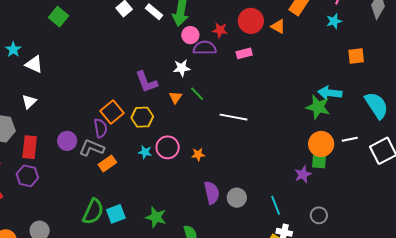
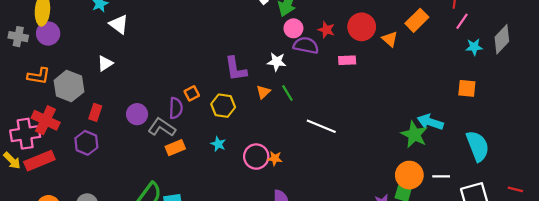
cyan star: (334, 21) -> (474, 47), moved
orange square: (112, 112) -> (192, 93), size x0.6
red rectangle: (30, 147) -> (95, 112), size x0.7
pink circle: (168, 147) -> (256, 157), moved

